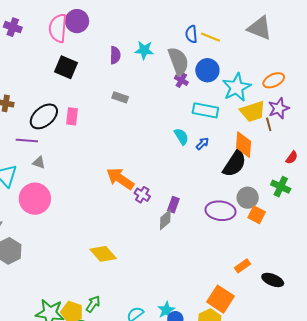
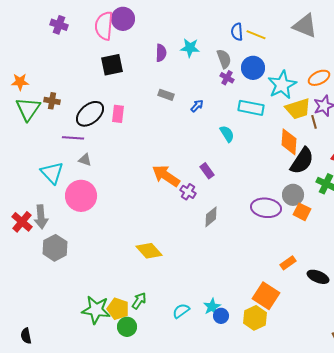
gray semicircle: (178, 61) -> (224, 59), size x0.7
black square: (66, 67) -> (112, 65), turned -35
blue arrow: (202, 144) -> (197, 106), moved
black semicircle: (235, 164) -> (302, 161), moved
purple rectangle: (173, 205) -> (207, 171), moved, turned -56

